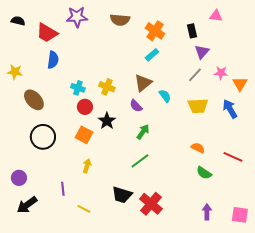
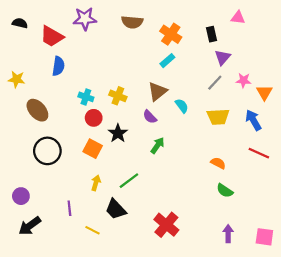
red line: (233, 157) -> (259, 153), moved
green line: (140, 161) -> (129, 181), moved
black trapezoid: (122, 195) -> (116, 209), moved, turned 30

